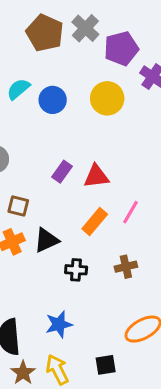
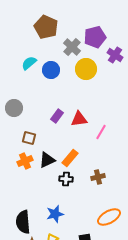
gray cross: (85, 28) -> (72, 47), moved
pink line: (131, 212) -> (101, 132), moved
orange rectangle: (95, 221) -> (70, 158), moved

